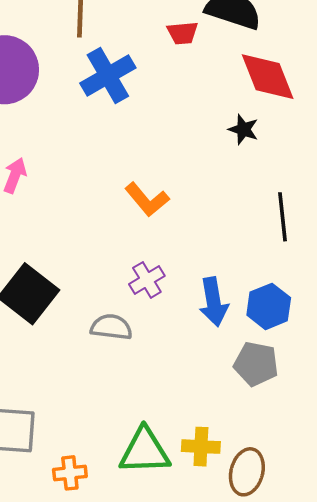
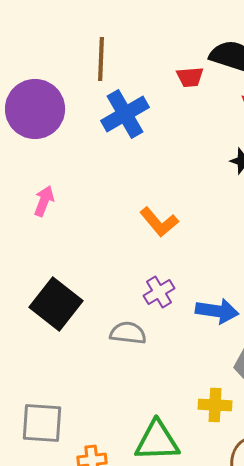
blue arrow: (214, 302) -> (217, 311), turned -72
yellow cross: (201, 447) -> (215, 405), moved

